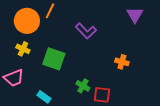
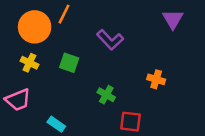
green square: (54, 59) -> (69, 63), moved, size x0.7
green cross: (83, 86) -> (106, 95), moved

